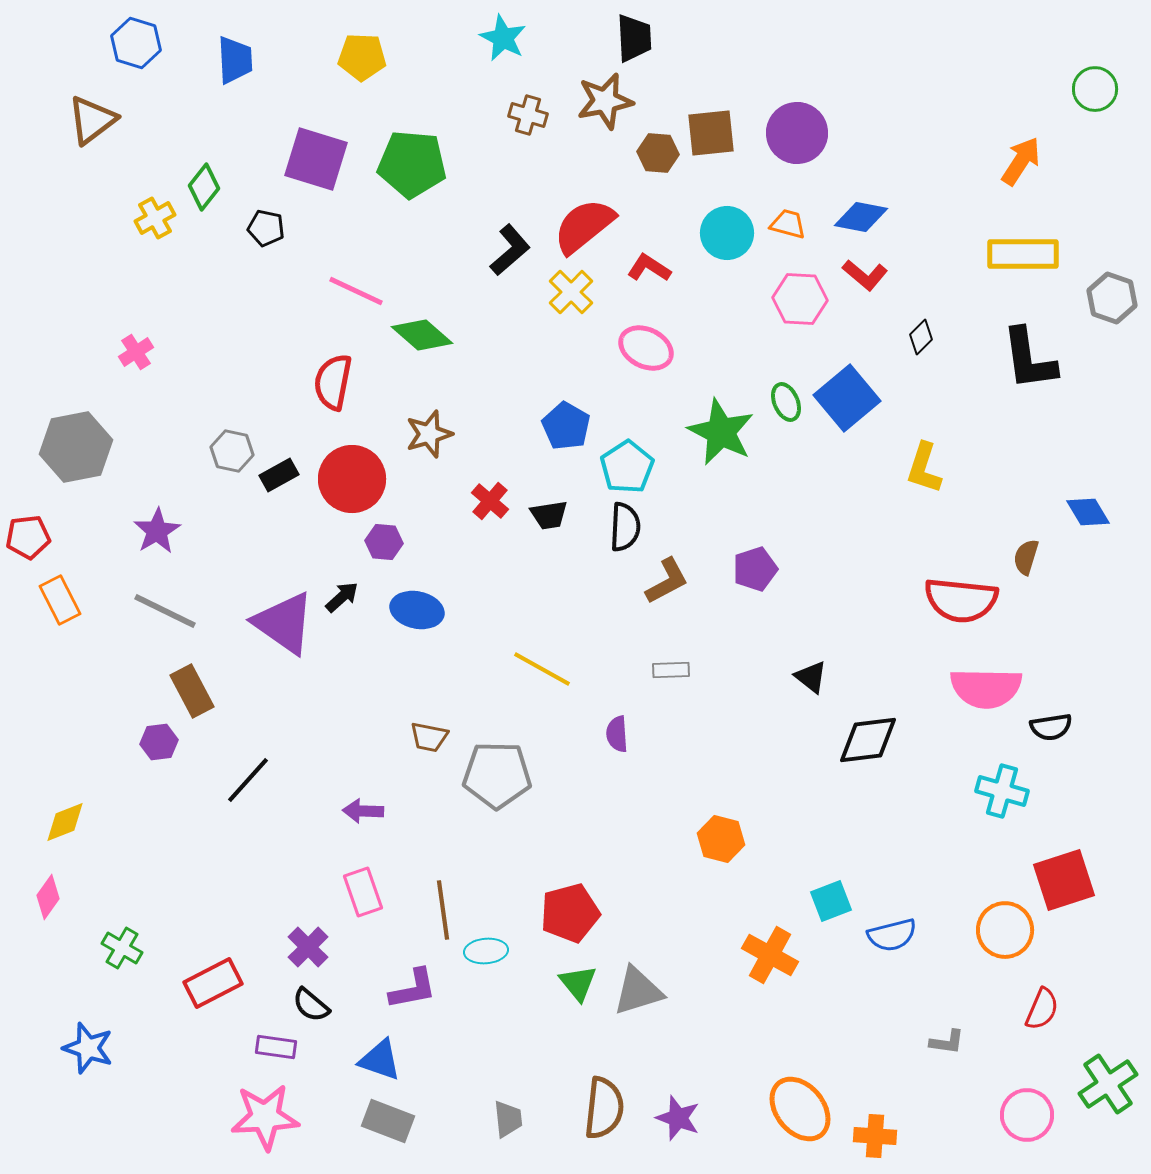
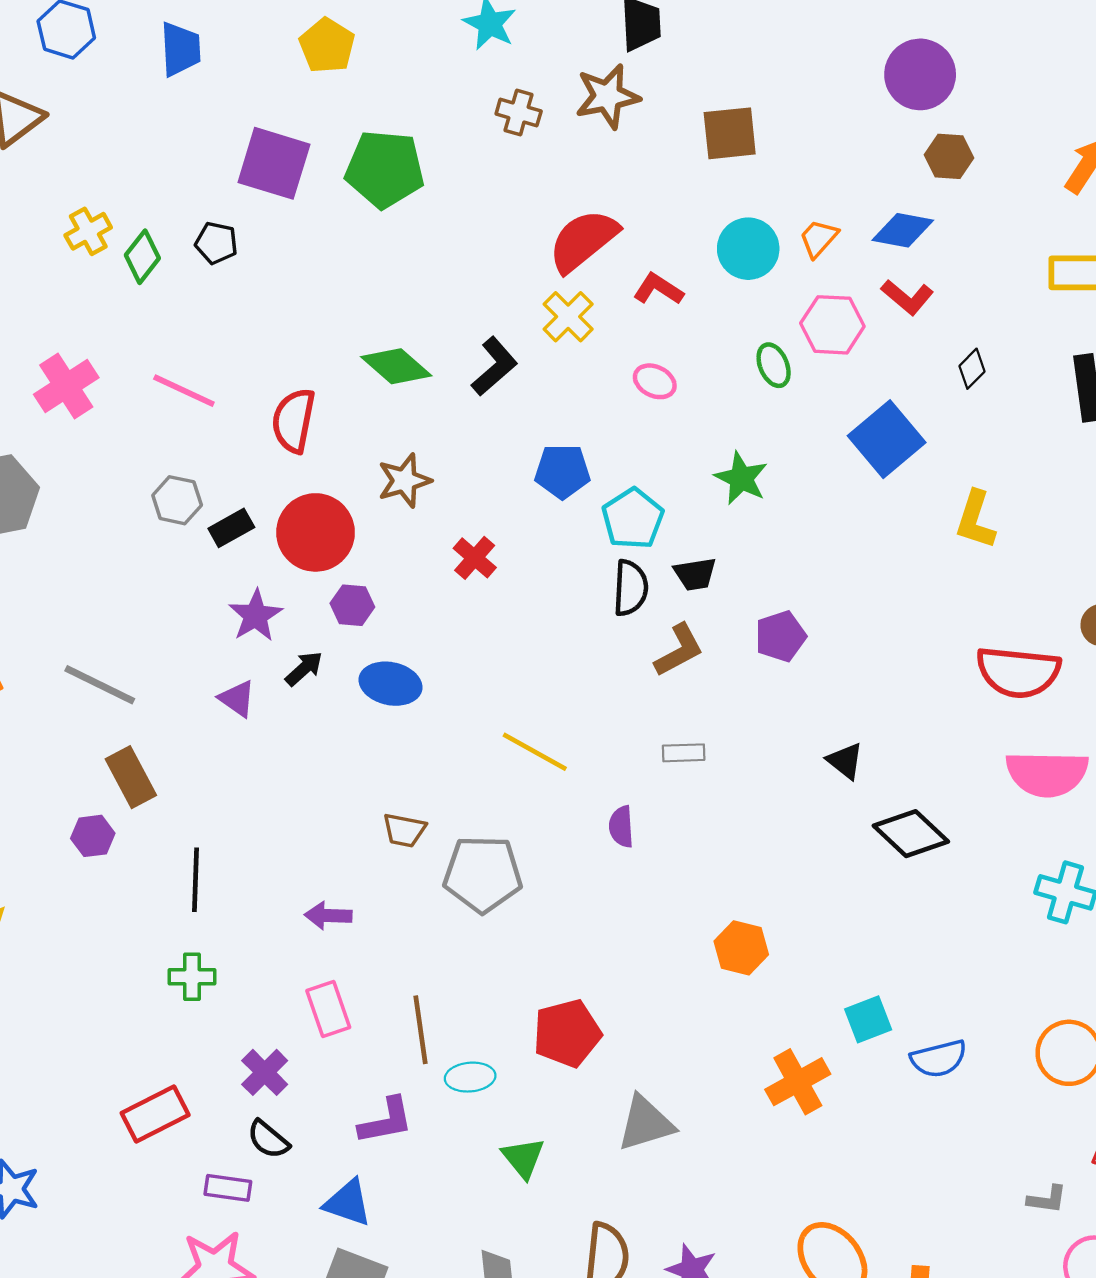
yellow pentagon: (362, 57) -> (327, 46), turned 30
purple circle: (797, 133) -> (920, 74), moved
brown hexagon: (658, 153) -> (949, 156), moved
green diamond: (204, 187) -> (142, 257), moved
orange trapezoid: (788, 224) -> (819, 238), turned -63
black L-shape: (510, 250) -> (494, 366), moved
pink line: (356, 291) -> (184, 391), moved
pink ellipse: (646, 348) -> (655, 381), size x0.7
pink cross: (136, 352) -> (66, 386), size x1.6
green ellipse: (786, 402) -> (774, 365), moved
blue pentagon: (566, 426) -> (562, 471), turned -30
green star: (721, 432) -> (741, 478), size x0.7
black trapezoid: (549, 515) -> (695, 574), moved
purple star: (157, 531) -> (256, 616), moved
purple triangle: (284, 623) -> (237, 699), size x0.5
black diamond: (868, 740) -> (911, 834), turned 50
black line: (248, 780) -> (196, 880), turned -40
green cross: (122, 948) -> (192, 977), moved, turned -30
orange cross: (770, 955) -> (798, 1082), turned 32
green triangle: (578, 983) -> (523, 1158), moved
gray L-shape: (947, 1042) -> (1047, 1199), moved

